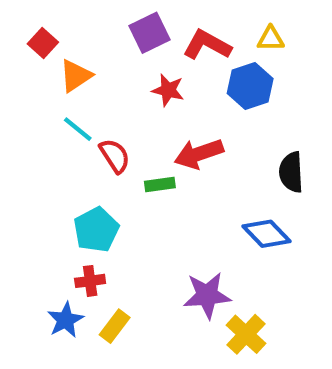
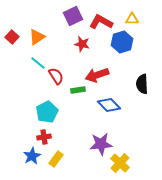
red square: (43, 43) -> (12, 37), moved
blue diamond: (267, 234) -> (109, 105), moved

